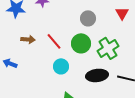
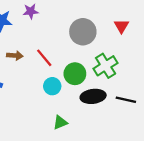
gray circle: (88, 18) -> (83, 32), size x1.5
green circle: (81, 43) -> (75, 74), moved

